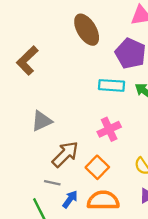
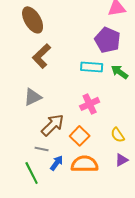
brown ellipse: (87, 30) -> (33, 20), moved
brown L-shape: (27, 61) -> (42, 56), moved

